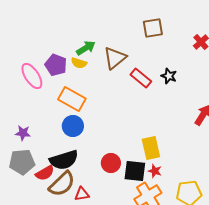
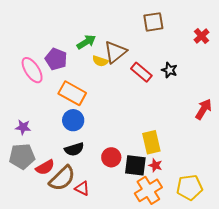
yellow semicircle: (79, 63) -> (100, 61), moved
black semicircle: (64, 160) -> (74, 149), moved, size x0.7
red triangle: (82, 194) -> (82, 188), turned 35

